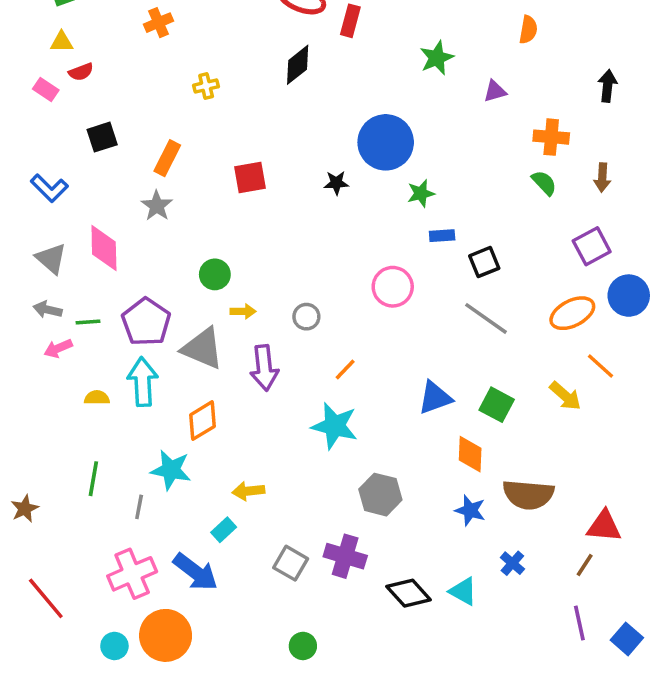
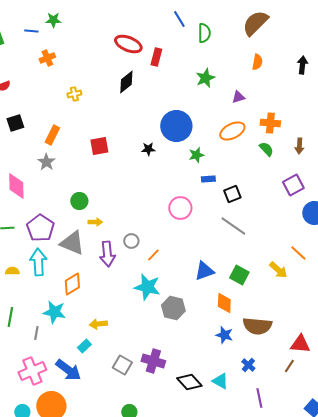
black arrow: (608, 86) -> (302, 65), moved
orange ellipse: (572, 313) -> (232, 131), moved
gray circle: (306, 317) -> (131, 241), moved
gray hexagon: (380, 495) -> (173, 308), moved
purple line: (579, 623) -> (259, 398), moved

